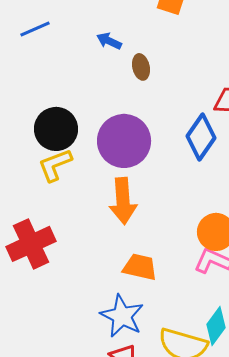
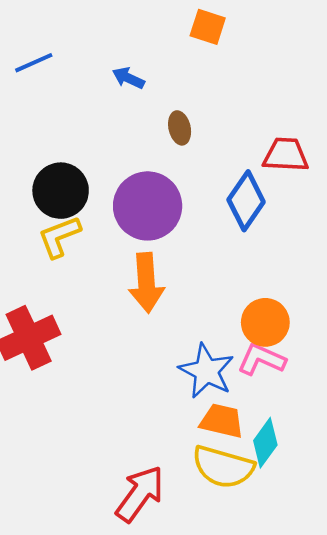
brown ellipse: (141, 67) -> (180, 128), moved
orange trapezoid: (140, 267) -> (222, 421), moved
blue star: (122, 316) -> (206, 371), moved

